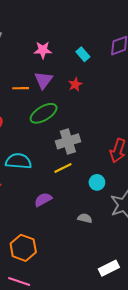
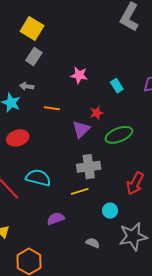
purple triangle: (44, 80) -> (81, 129), moved
red star: (75, 84) -> (97, 113), moved
green ellipse: (44, 113) -> (119, 135), moved

